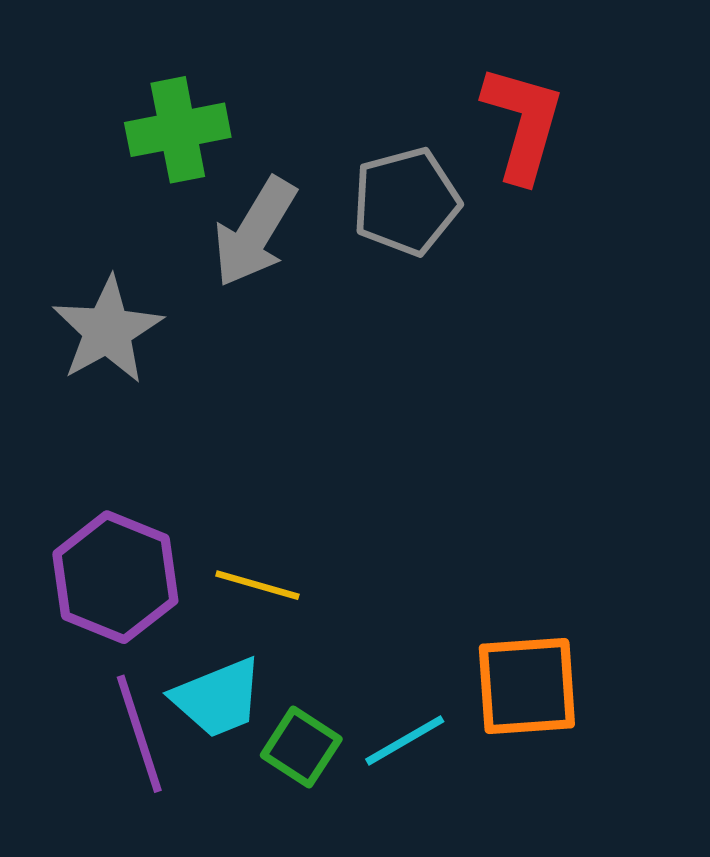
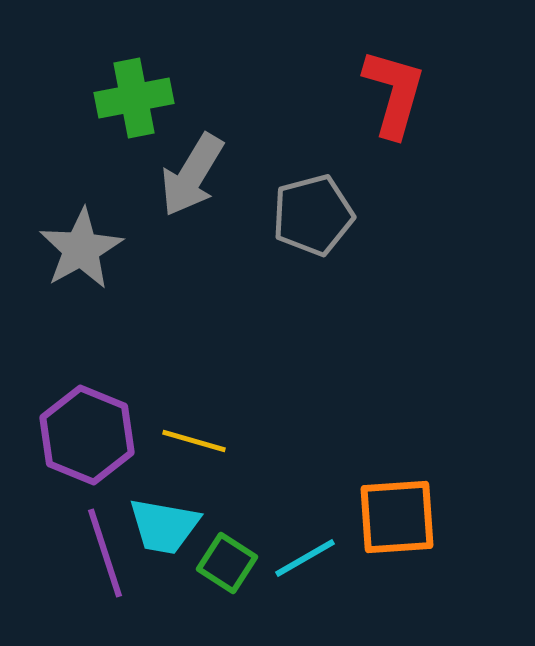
gray pentagon: (406, 202) -> (313, 215), moved
cyan trapezoid: (218, 698) -> (164, 526), turned 32

